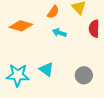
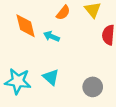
orange diamond: (21, 26) -> (26, 26), turned 55
cyan arrow: (59, 33) -> (51, 36), moved

